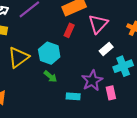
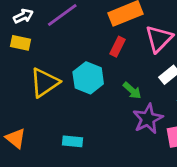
green arrow: (50, 76) -> (132, 91), moved
cyan rectangle: (73, 96) -> (73, 141), moved

